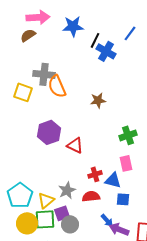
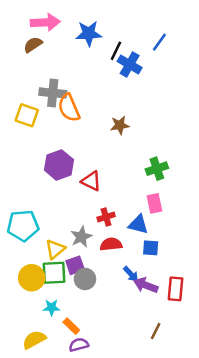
red cross: (95, 174) -> (106, 217), moved
cyan pentagon: (20, 195) -> (23, 226), moved, turned 30

